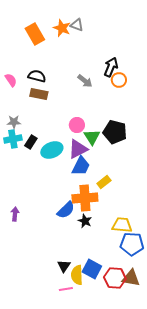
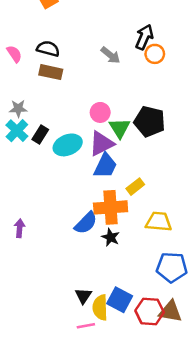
cyan cross: (13, 139) -> (17, 131), turned -36
yellow trapezoid: (122, 225) -> (159, 222), moved

